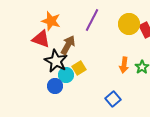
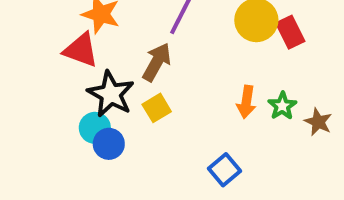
brown arrow: (68, 45) -> (157, 62), moved
cyan circle: (66, 75) -> (95, 128), moved

